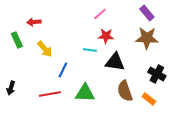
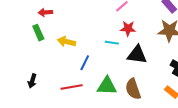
red arrow: (34, 22) -> (45, 12), moved
yellow arrow: (45, 49) -> (67, 42), turned 144
brown semicircle: (125, 91) -> (133, 89), moved

